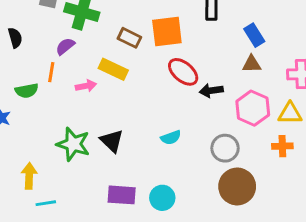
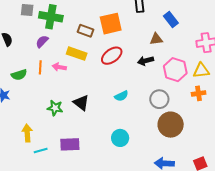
brown triangle: (252, 64) -> (156, 39), moved
orange line: (51, 72) -> (40, 67), moved
red ellipse: (183, 72) -> (112, 56), moved, turned -70
pink arrow: (86, 86) -> (59, 67), turned -152
green star: (73, 144) -> (55, 108), size x0.7
purple rectangle: (122, 195) -> (70, 144), moved

